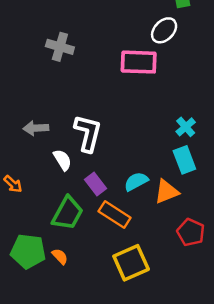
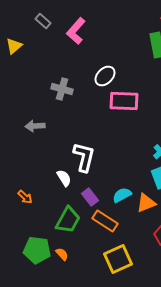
white ellipse: (164, 30) -> (105, 76), moved
gray arrow: (36, 128) -> (35, 126), moved

